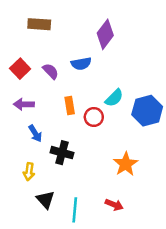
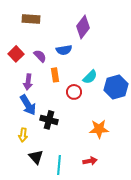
purple arrow: (24, 104) -> (28, 82), moved, turned -84
orange rectangle: (70, 106) -> (55, 75), moved
blue arrow: (35, 134) -> (28, 105), size x1.5
orange star: (126, 164) -> (99, 129), turned 30
red arrow: (114, 205) -> (90, 161), turned -32

